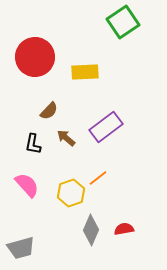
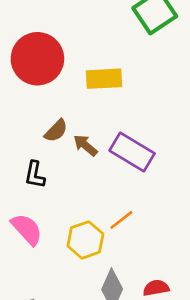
purple rectangle: (106, 127) -> (132, 152), turned 68
brown arrow: (66, 138) -> (85, 145), moved

